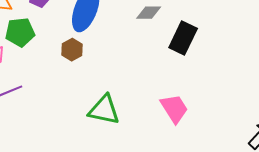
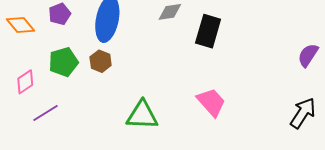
green pentagon: (20, 32) -> (63, 62), moved

